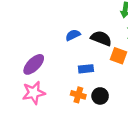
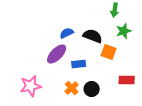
purple ellipse: (34, 64) -> (57, 54), moved
orange cross: (78, 95) -> (72, 88), turned 32

